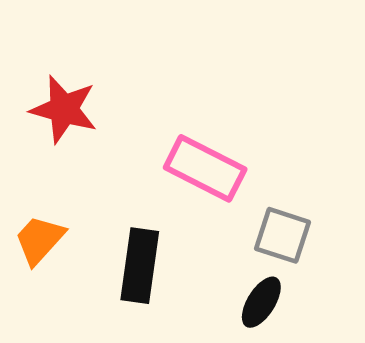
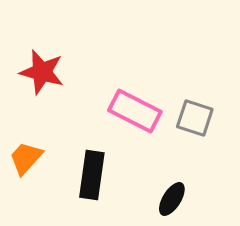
gray square: (283, 235) -> (195, 118), moved

